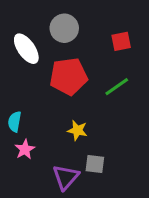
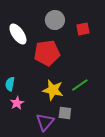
gray circle: (64, 28) -> (55, 20), moved
green line: (117, 87) -> (80, 85), moved
yellow star: (77, 130) -> (53, 90), size x1.5

